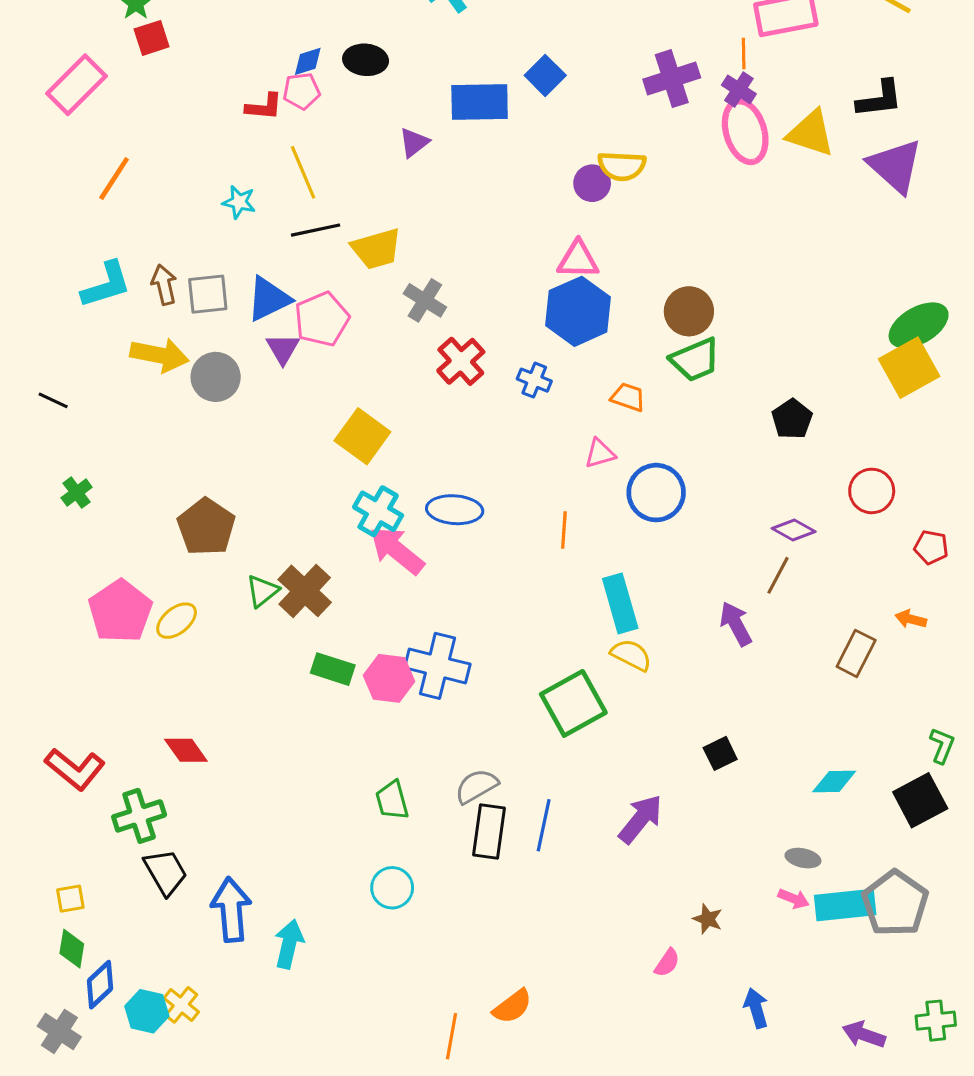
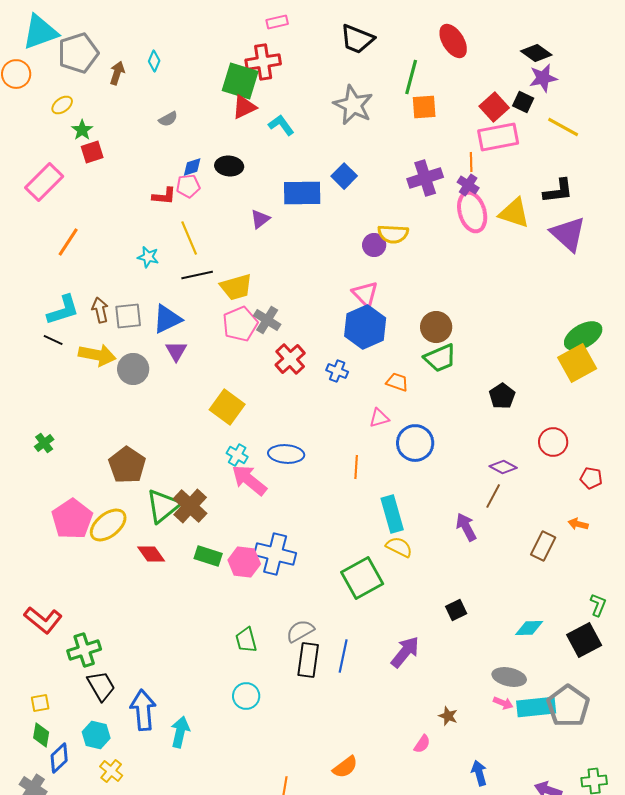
pink triangle: (578, 260) -> (365, 294), turned 44
pink pentagon: (322, 319) -> (240, 324), moved
black line: (53, 400) -> (53, 340), moved
cyan cross: (378, 511) -> (237, 455), size x0.7
green triangle: (262, 591) -> (163, 506), size x1.6
yellow ellipse: (177, 621) -> (108, 525), size x1.4
red diamond: (186, 750) -> (151, 554), moved
gray ellipse: (803, 858) -> (509, 677), size x1.5
orange semicircle: (512, 1006) -> (345, 767), moved
cyan hexagon: (147, 1011) -> (96, 735), moved

